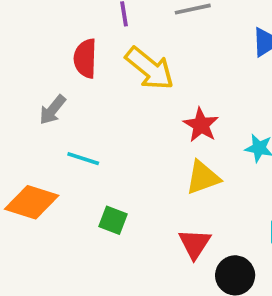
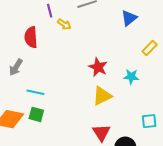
yellow arrow: (150, 68) -> (64, 24), moved, size x0.5
green square: (113, 220) -> (36, 114), moved

